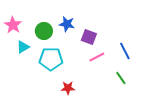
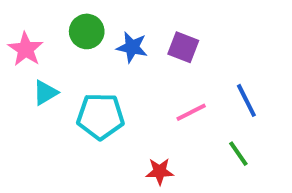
green circle: (44, 31) -> (87, 31), moved
purple square: (89, 37) -> (183, 47), moved
red star: (68, 88) -> (160, 171), moved

